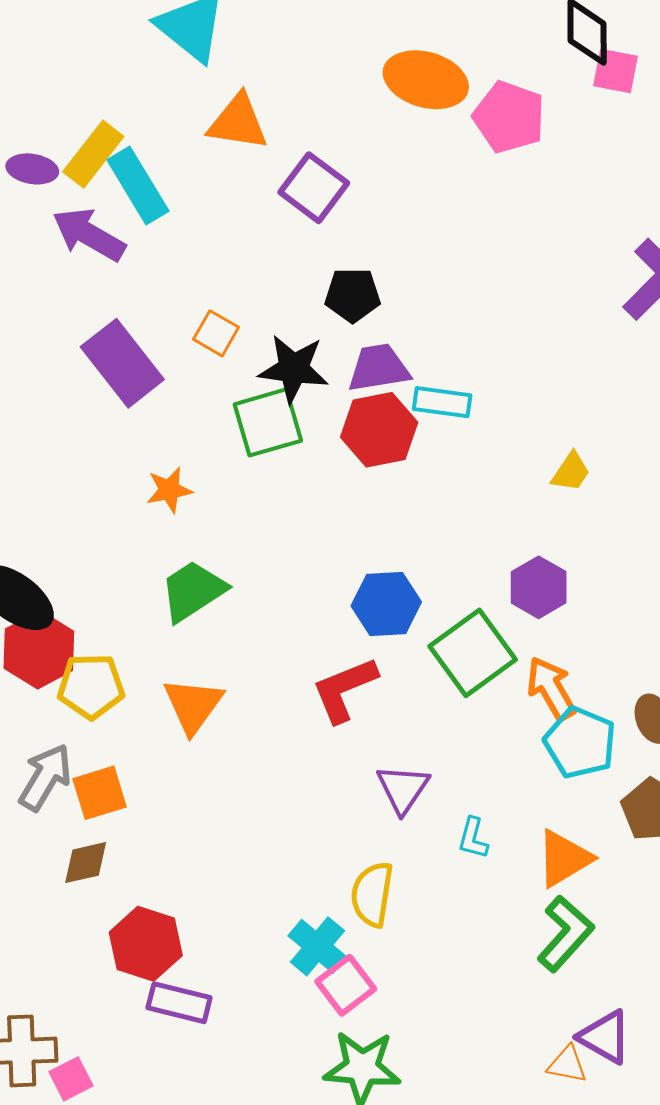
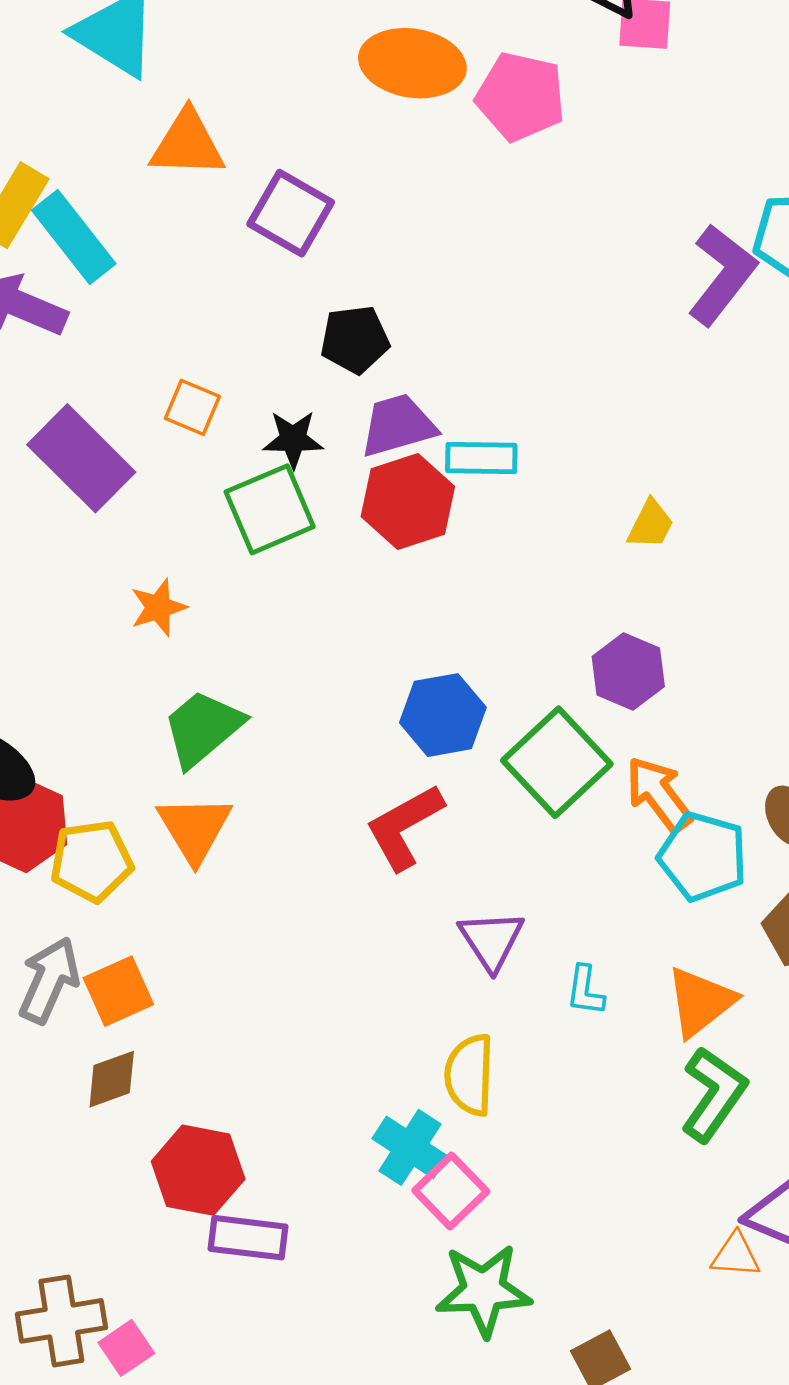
black star: (293, 369) -> (293, 439), size x0.7
orange triangle: (193, 705) -> (194, 829), moved

